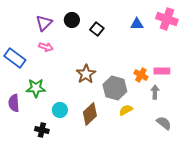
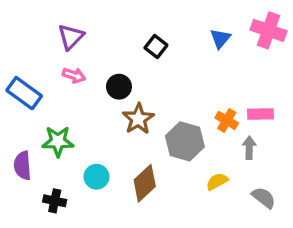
black circle: (72, 20) -> (119, 87), moved
blue triangle: (137, 24) -> (220, 38), turned -48
yellow semicircle: (126, 110) -> (217, 182), moved
black cross: (42, 130) -> (55, 201), moved

